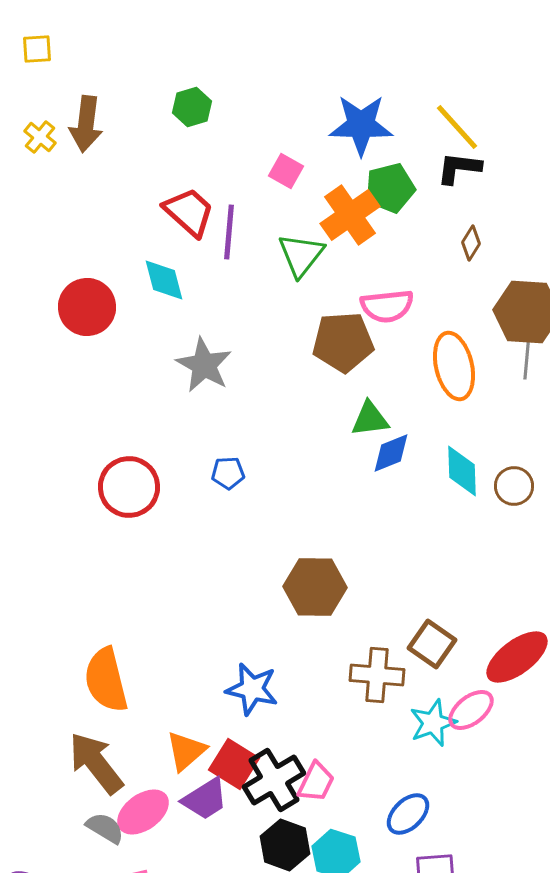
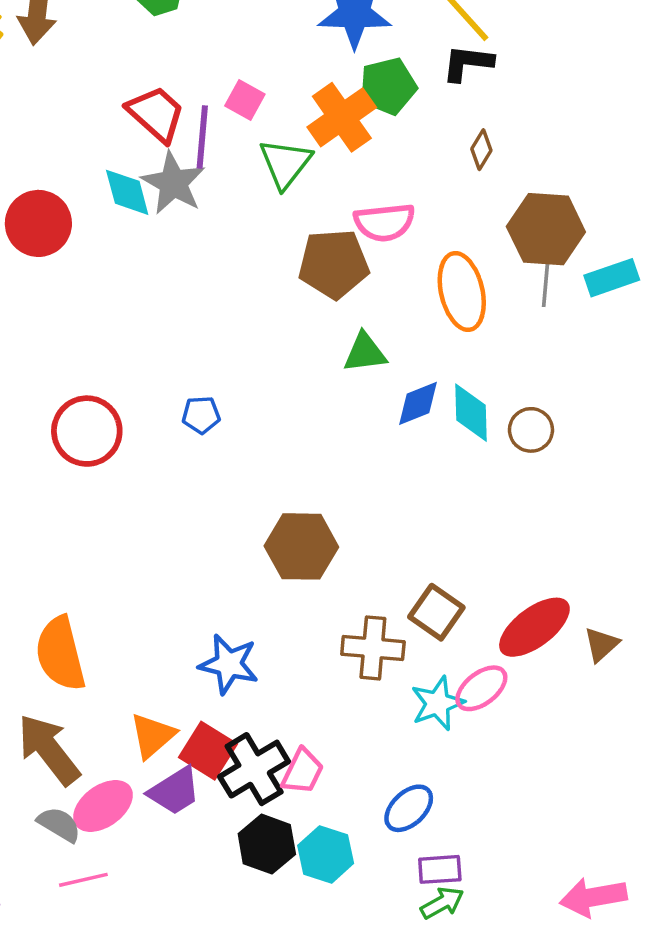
pink square: (286, 171) -> (245, 100), moved
gray star: (204, 365) -> (173, 183), moved
blue diamond: (391, 453) -> (418, 403), moved

